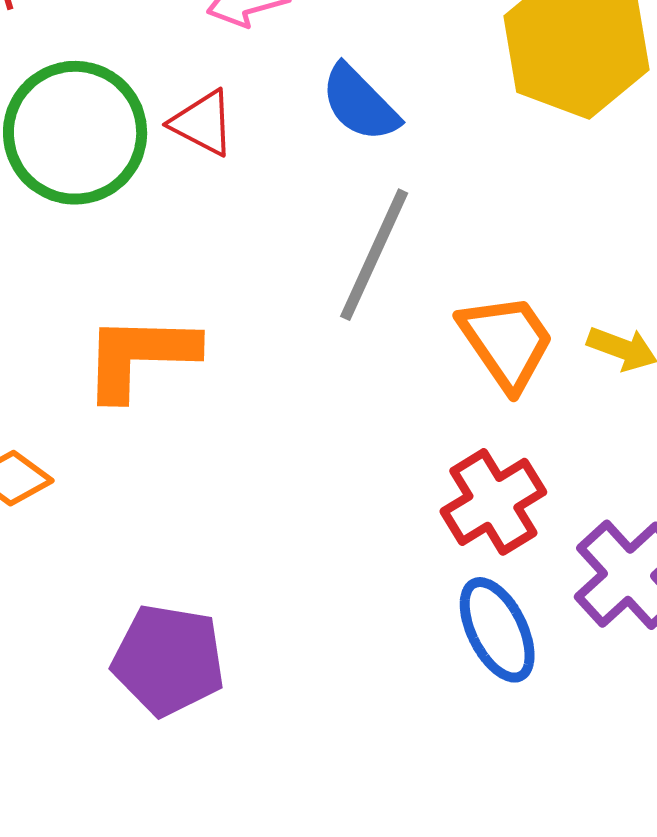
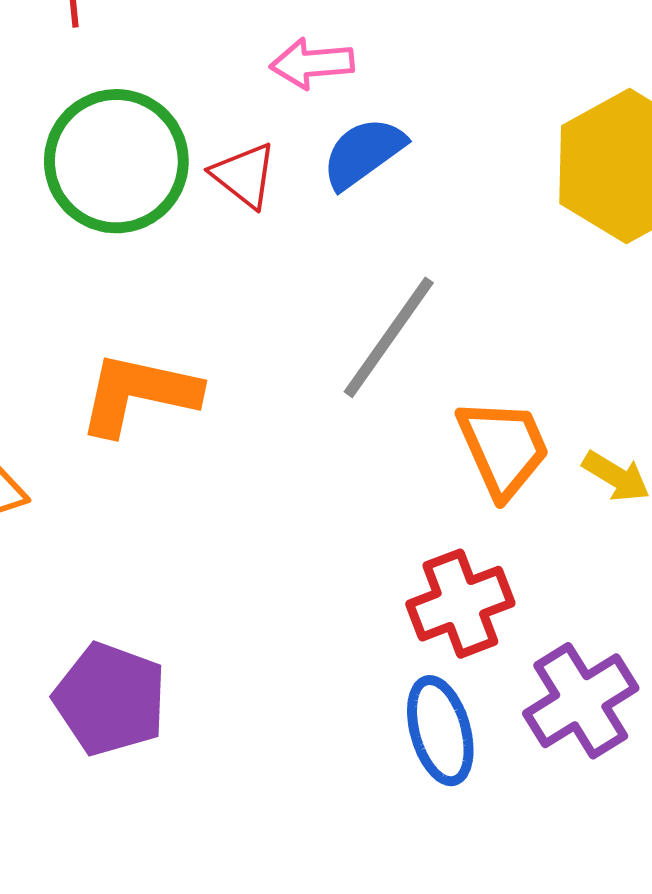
blue semicircle: (360, 103) -> (363, 153), moved, turned 88

